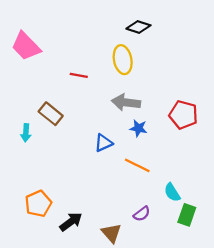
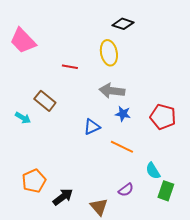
red pentagon: (183, 115) -> (163, 117), moved
cyan arrow: (26, 133) -> (23, 118), turned -63

